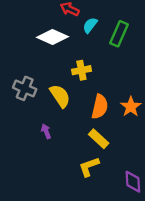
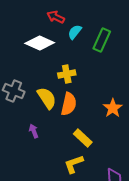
orange semicircle: (100, 107) -> (69, 104), moved

